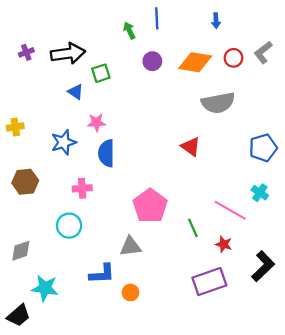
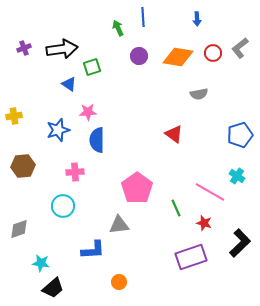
gray semicircle: (218, 103) -> (199, 94), size x0.6
cyan star: (45, 288) -> (41, 263), size x0.7
orange circle: (130, 292) -> (119, 282), moved
black trapezoid: (19, 316) -> (53, 288), moved

